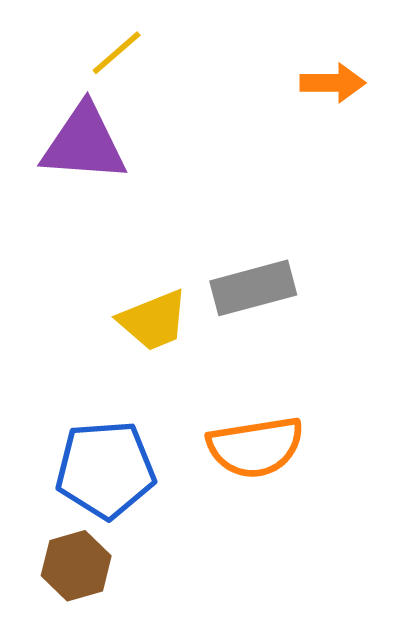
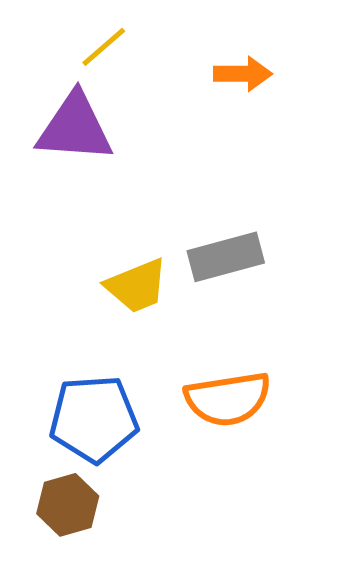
orange arrow: (333, 83) -> (243, 74), moved

